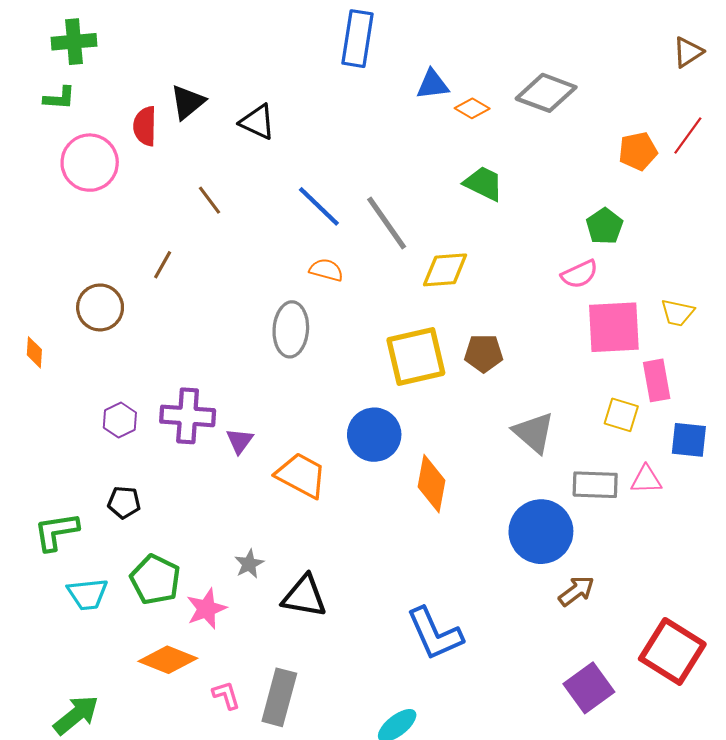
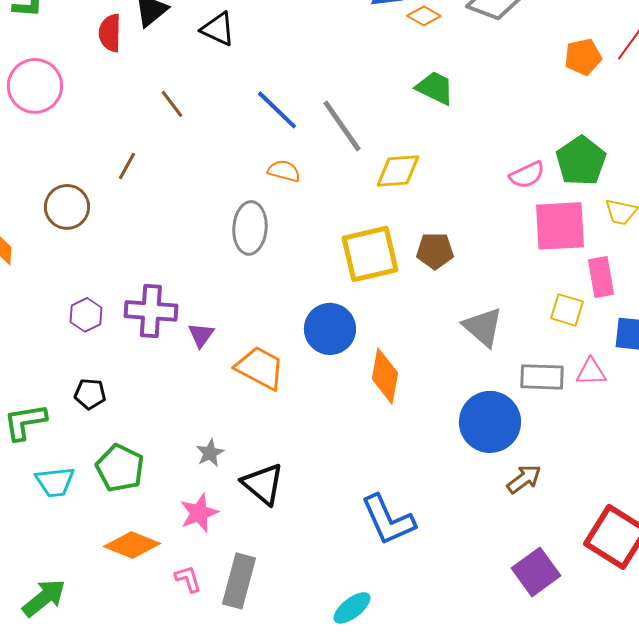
pink circle: (90, 163) -> (35, 86), moved
green pentagon: (605, 226) -> (581, 161), moved, size x1.4
black triangle: (304, 596) -> (263, 484), turned 30
pink star: (206, 609) -> (199, 513), moved

